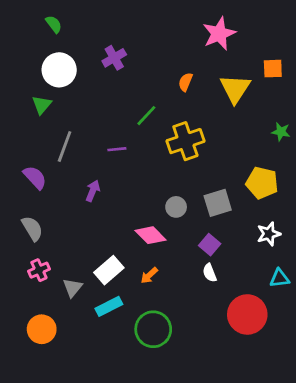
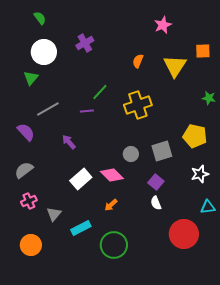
pink star: (219, 34) -> (163, 25), size x0.7
green line: (146, 116) -> (100, 92), moved
gray line: (65, 146) -> (48, 109), turned 40
purple arrow: (93, 191) -> (69, 142), turned -63
gray semicircle: (32, 228) -> (24, 170), turned -96
white rectangle: (109, 270) -> (81, 179), moved

